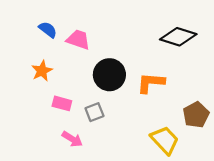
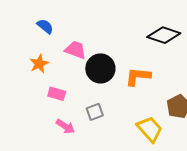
pink trapezoid: (78, 40) -> (75, 50), moved
gray square: (94, 112) -> (95, 112), moved

